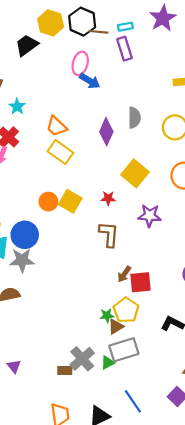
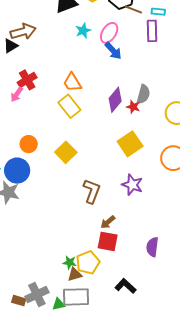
cyan star: (17, 106) -> (83, 30), moved
red star: (108, 198) -> (133, 107), moved
orange circle: (48, 202) -> (29, 144), moved
brown arrow: (124, 274) -> (108, 222), moved

